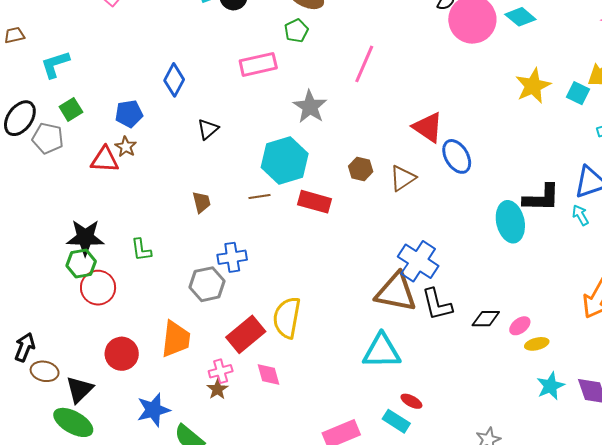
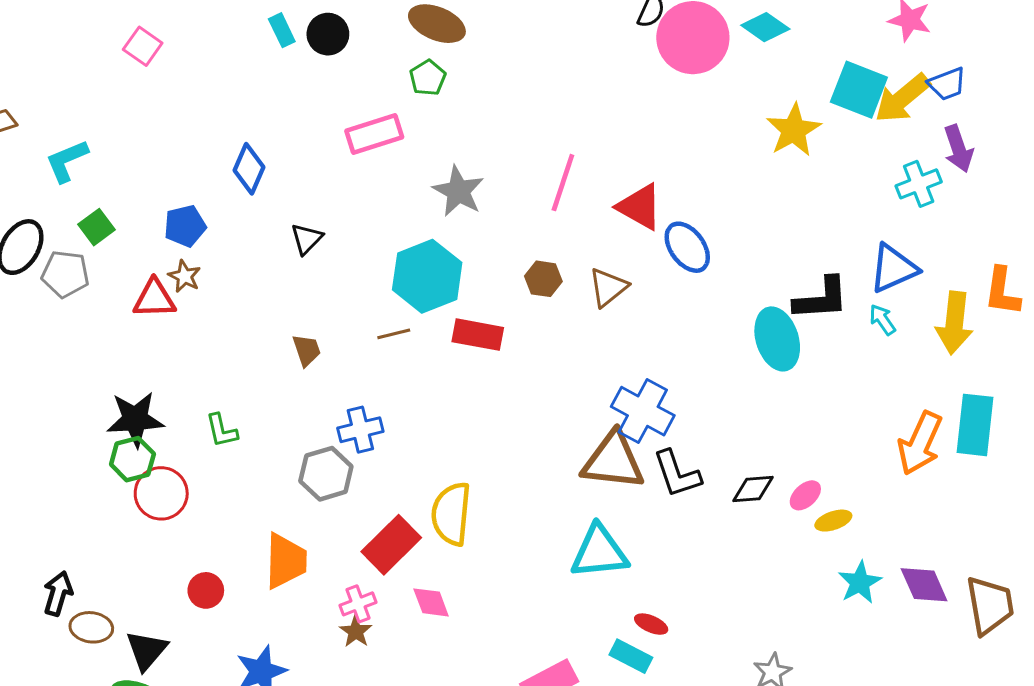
pink line: (364, 64) -> (563, 183), moved
cyan square: (578, 93) -> (859, 90), moved, size x1.6
red circle: (122, 354) -> (206, 590), size x0.7

